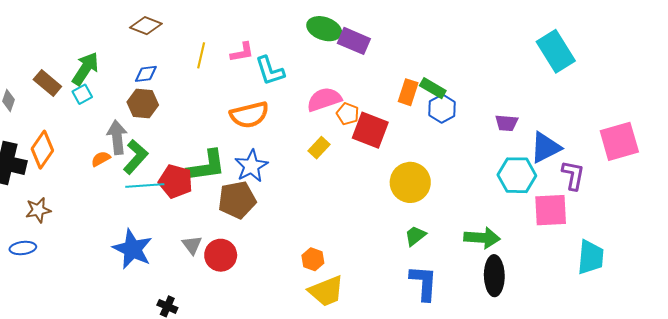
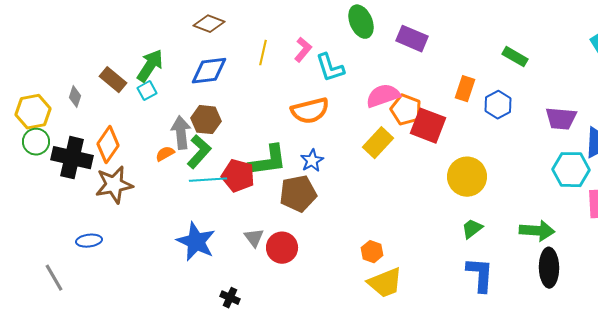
green ellipse: (324, 29) -> (361, 22), moved, turned 48
pink L-shape: (242, 52) -> (303, 50), turned -40
blue diamond: (146, 74) -> (209, 71), size x1.6
green rectangle: (433, 88) -> (515, 57), moved
brown hexagon: (143, 104) -> (206, 120), moved
orange pentagon: (348, 114) -> (406, 110), size x1.4
purple trapezoid: (507, 123) -> (561, 119), size x1.4
yellow rectangle: (319, 148) -> (378, 143), size x1.4
blue star: (251, 166) -> (312, 161), size x0.7
brown star: (38, 210) -> (114, 185), moved, size x1.5

